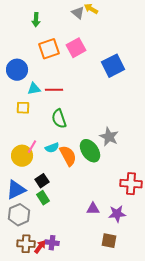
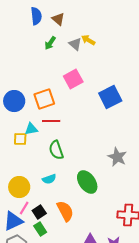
green arrow: (36, 20) -> (50, 43), moved, turned 32
orange square: (49, 49) -> (44, 99), moved
cyan triangle: (34, 89) -> (31, 129), moved
gray star: (109, 137) -> (117, 157), moved
pink line: (32, 147) -> (24, 208), moved
orange semicircle: (68, 156) -> (65, 211), moved

